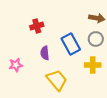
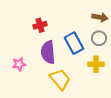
purple semicircle: (45, 53) -> (48, 52), size x1.6

